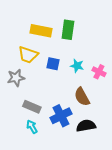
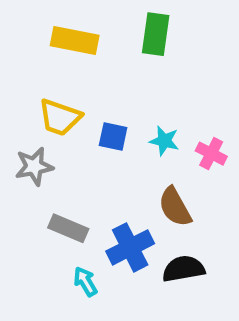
green rectangle: (68, 30) -> (156, 34), moved
yellow rectangle: (41, 31) -> (75, 41), moved
cyan arrow: (32, 127) -> (85, 282), moved

